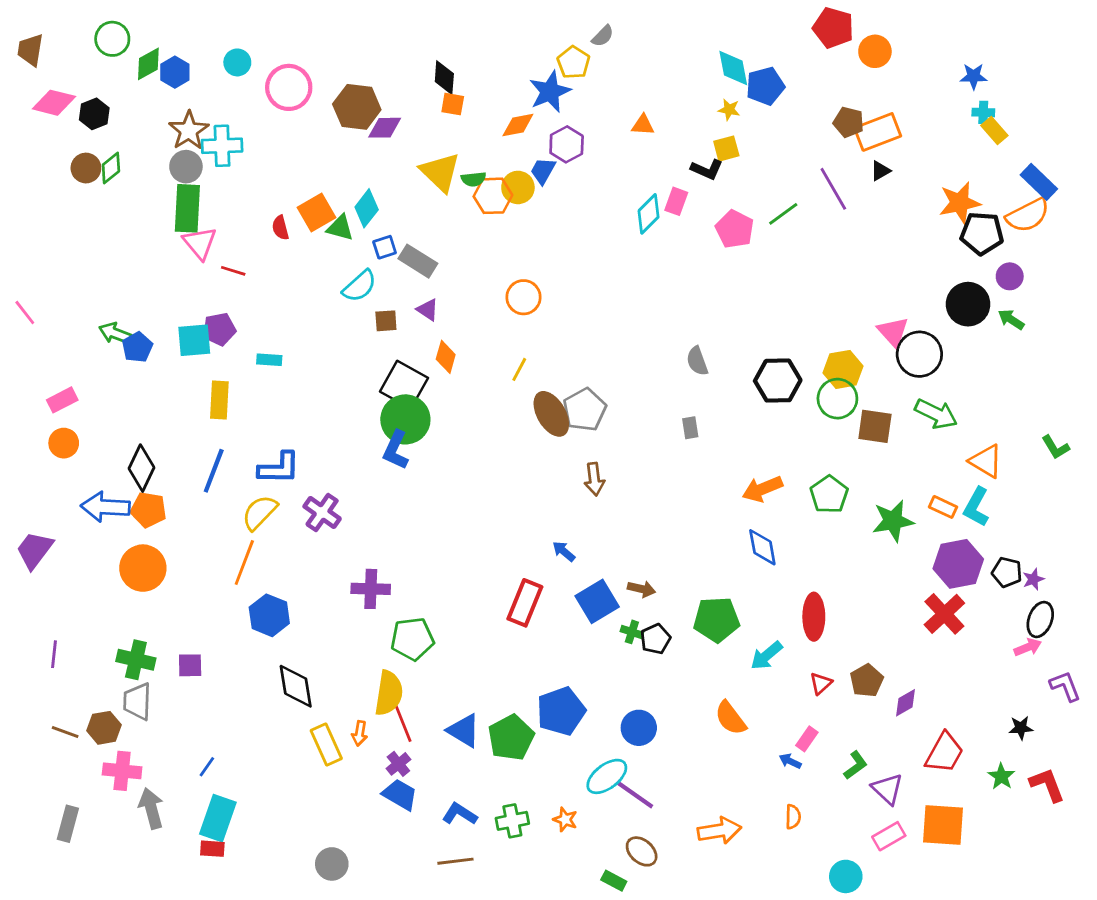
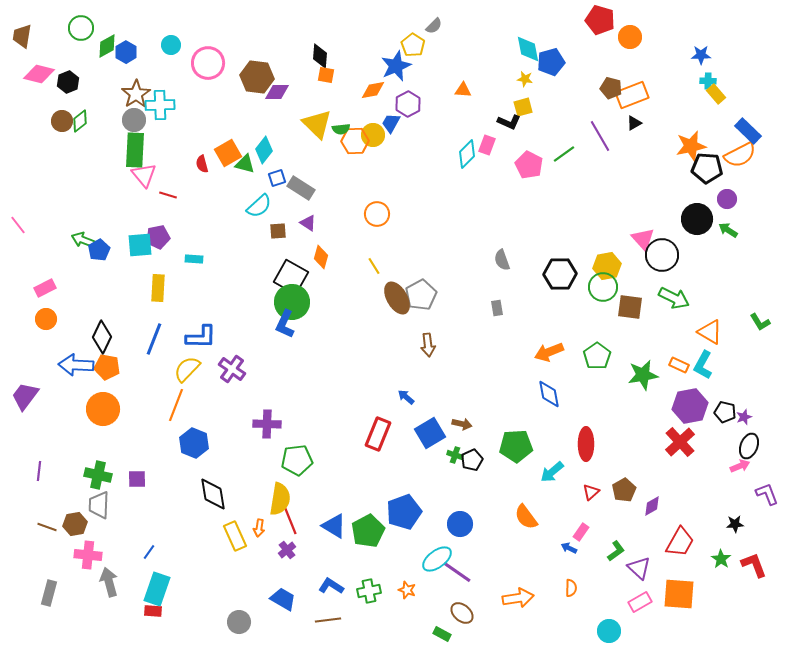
yellow line: (519, 369) -> (374, 266), turned -60
blue trapezoid: (400, 794) -> (283, 599), moved

